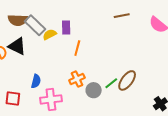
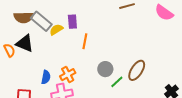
orange cross: (77, 79) -> (68, 75), moved
green line: (111, 83) -> (117, 82), moved
gray circle: (94, 90) -> (105, 69), moved

